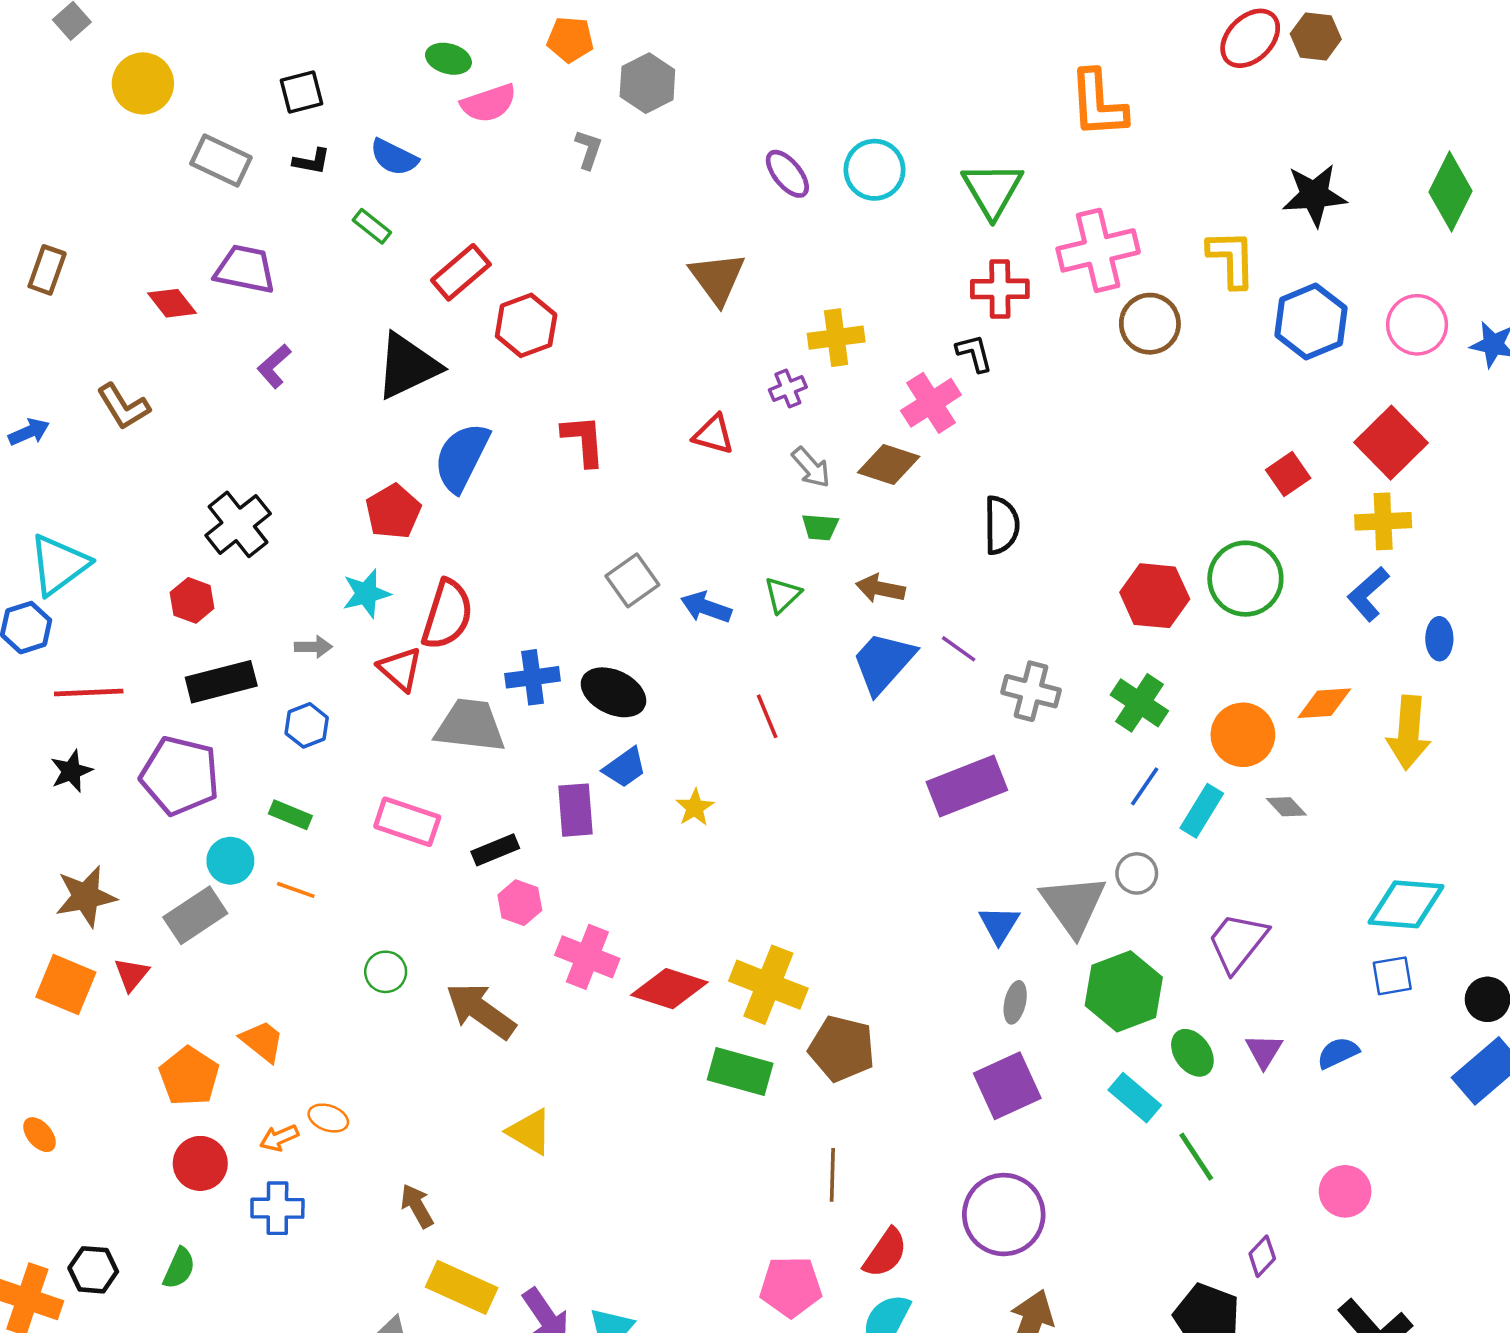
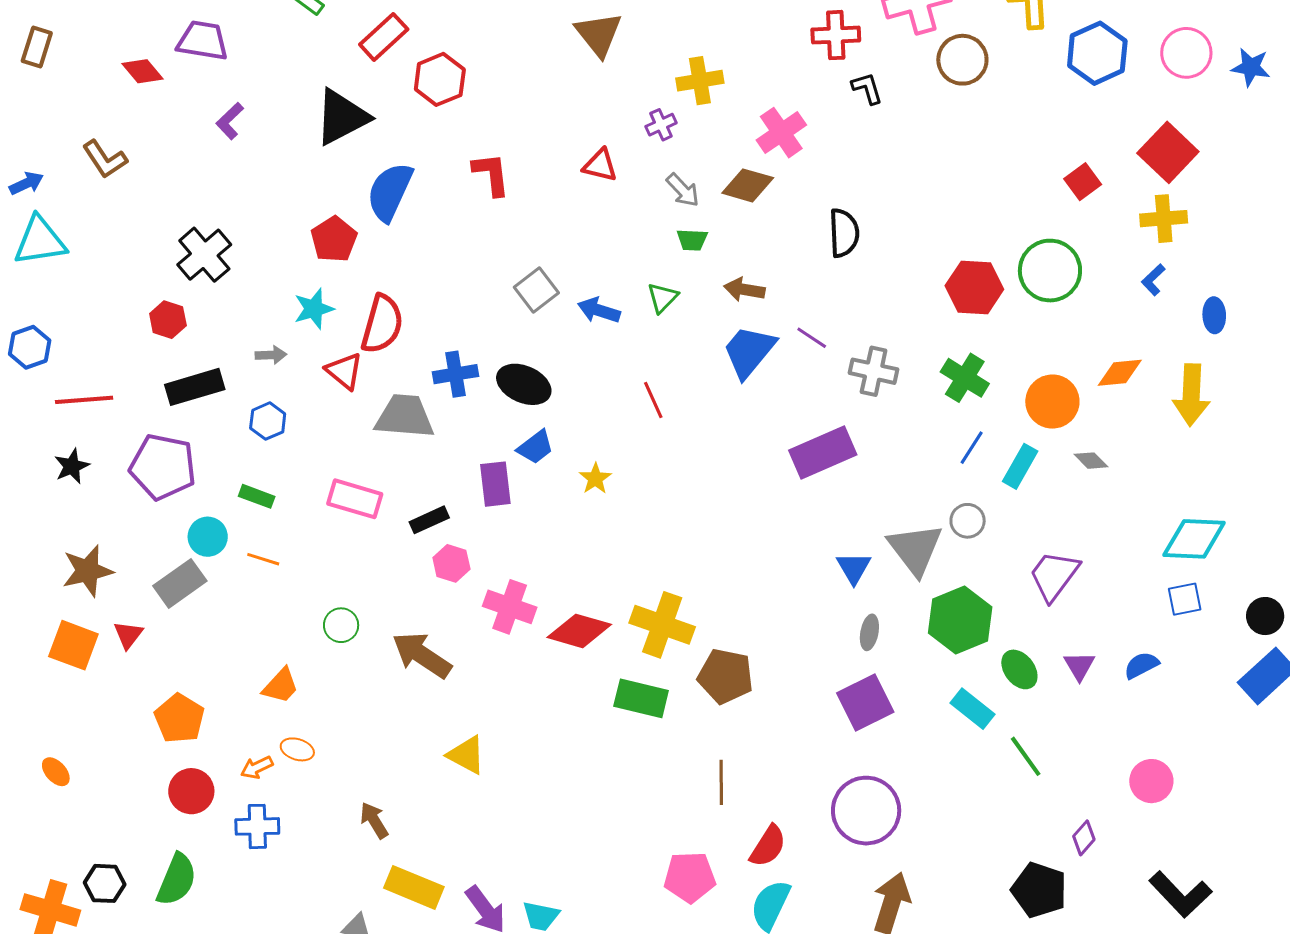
black L-shape: (974, 353) -> (867, 88), moved
cyan triangle: (59, 565) -> (40, 241), moved, turned 30
blue L-shape: (1368, 594) -> (1153, 280), size x0.7
orange trapezoid: (262, 1041) -> (281, 686), moved, turned 96
green semicircle: (179, 1268) -> (177, 880), size x1.5

